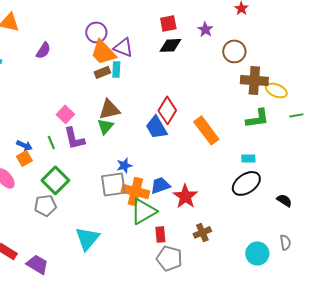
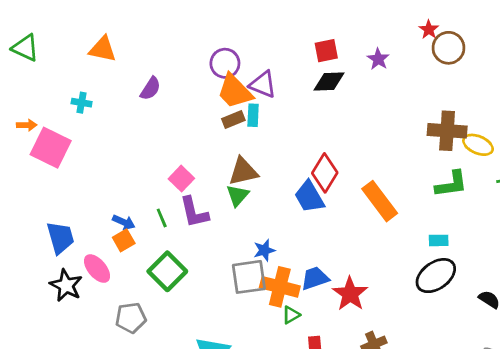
brown circle: (234, 51) -> (448, 48), moved
gray pentagon: (45, 205) -> (131, 318), moved
green triangle: (143, 211) -> (291, 315), size x0.5

